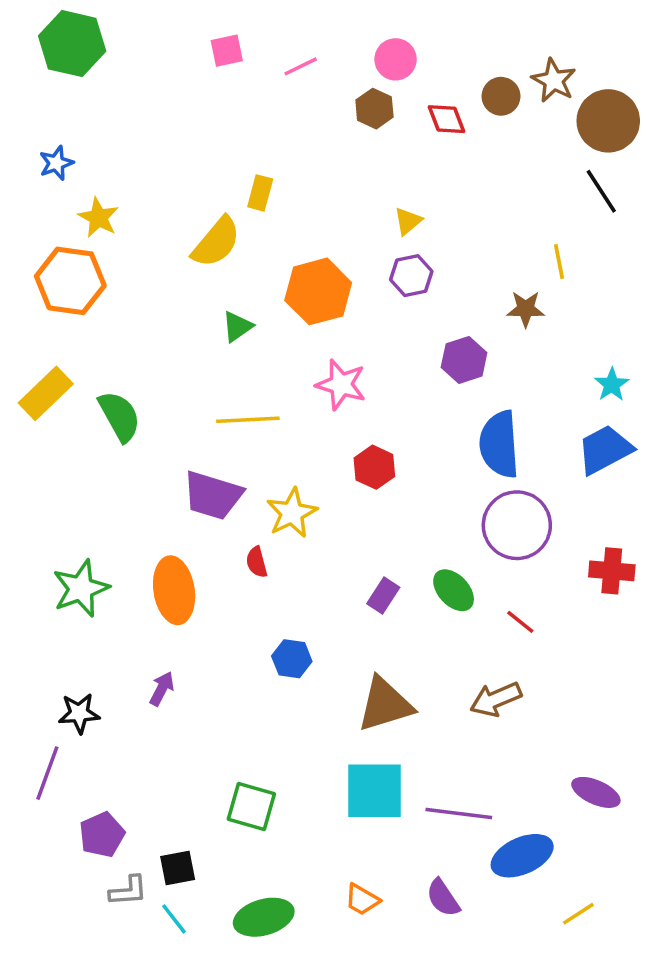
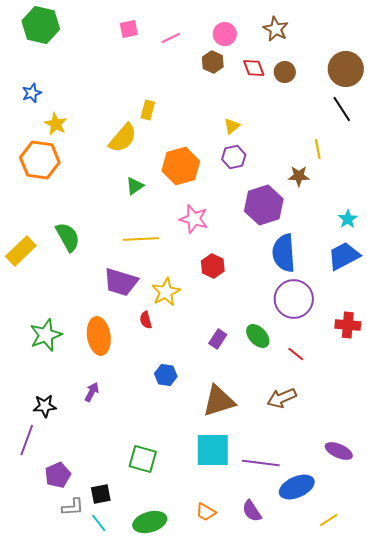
brown star: (554, 80) -> (276, 29), moved
brown circle: (501, 96) -> (285, 72), moved
purple hexagon: (464, 360) -> (264, 205), size x1.5
yellow rectangle: (46, 393) -> (21, 251), moved

